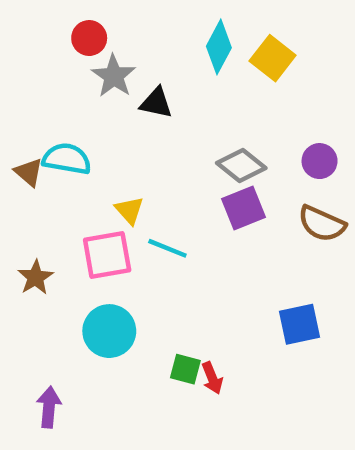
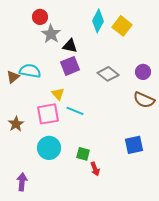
brown triangle: (29, 172) -> (13, 77), turned 40
purple square: (243, 208) -> (70, 66), moved
green square: (185, 369) -> (83, 154), moved

